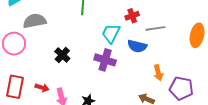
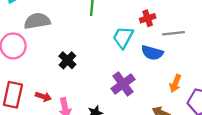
purple cross: (105, 60) -> (123, 84), moved, turned 35
orange arrow: (158, 73) -> (175, 83), turned 35

